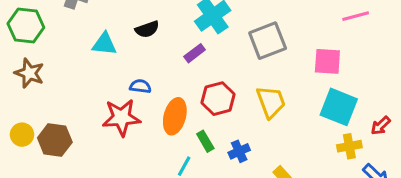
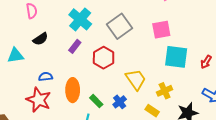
red hexagon: (218, 99) -> (104, 58), moved
yellow trapezoid: (271, 102) -> (136, 80), moved
red star: (121, 118) -> (39, 100), turned -30
yellow cross: (349, 146) -> (165, 91), moved

